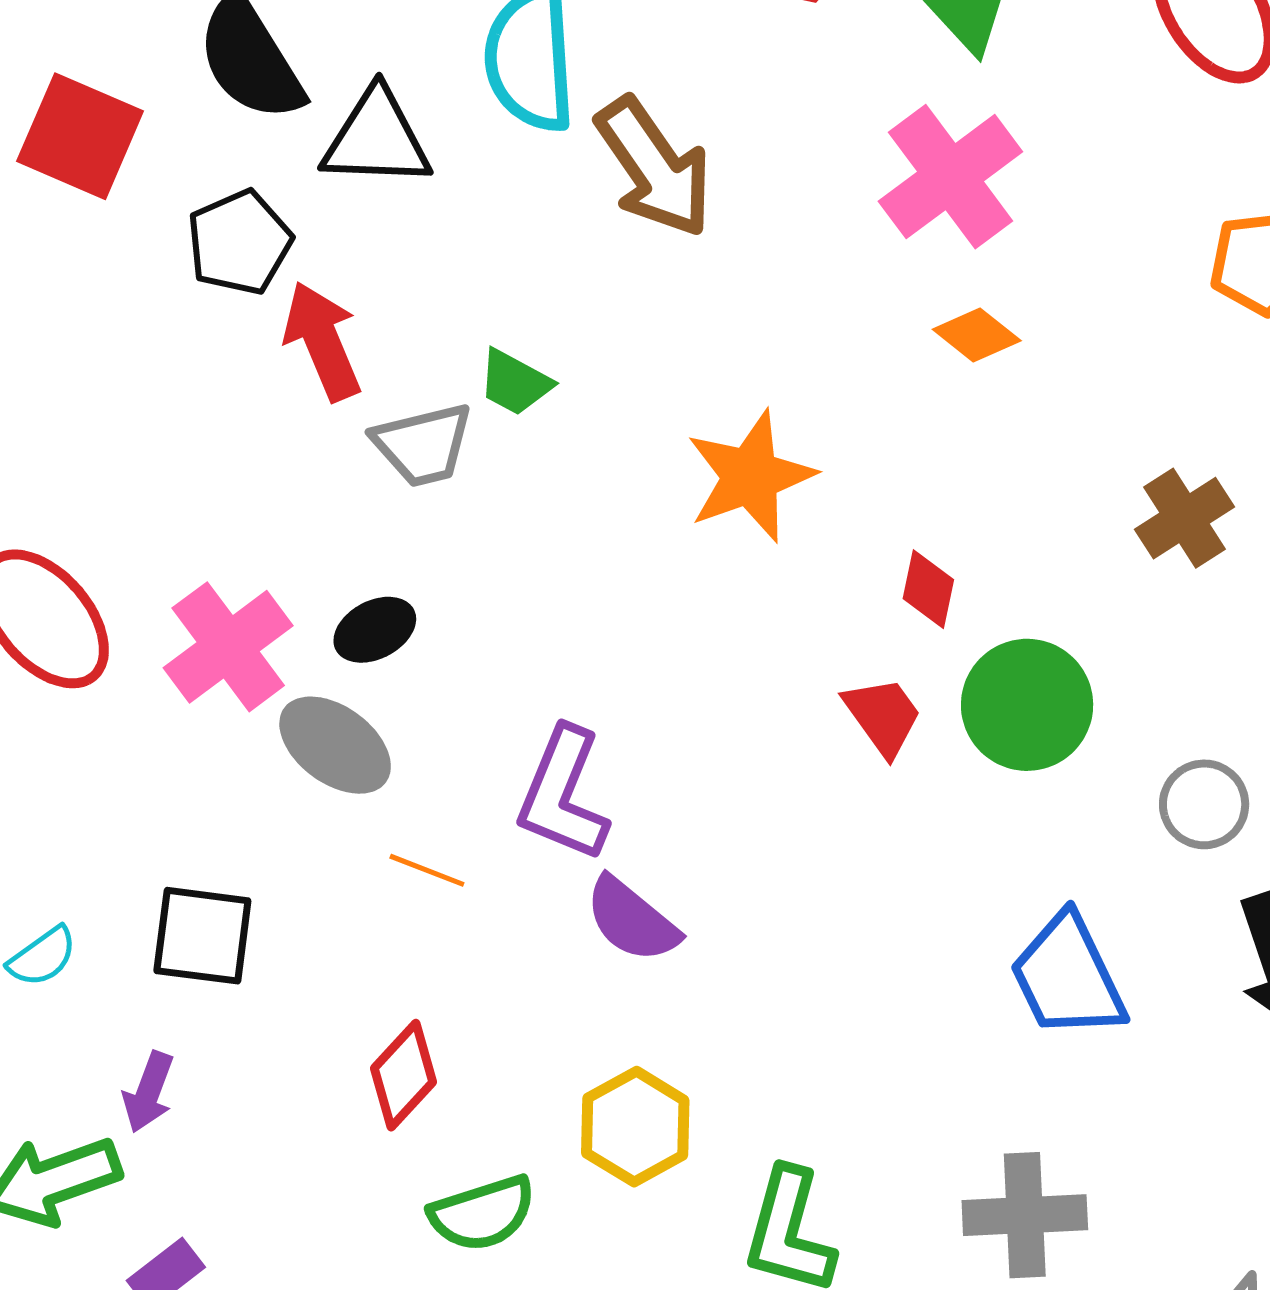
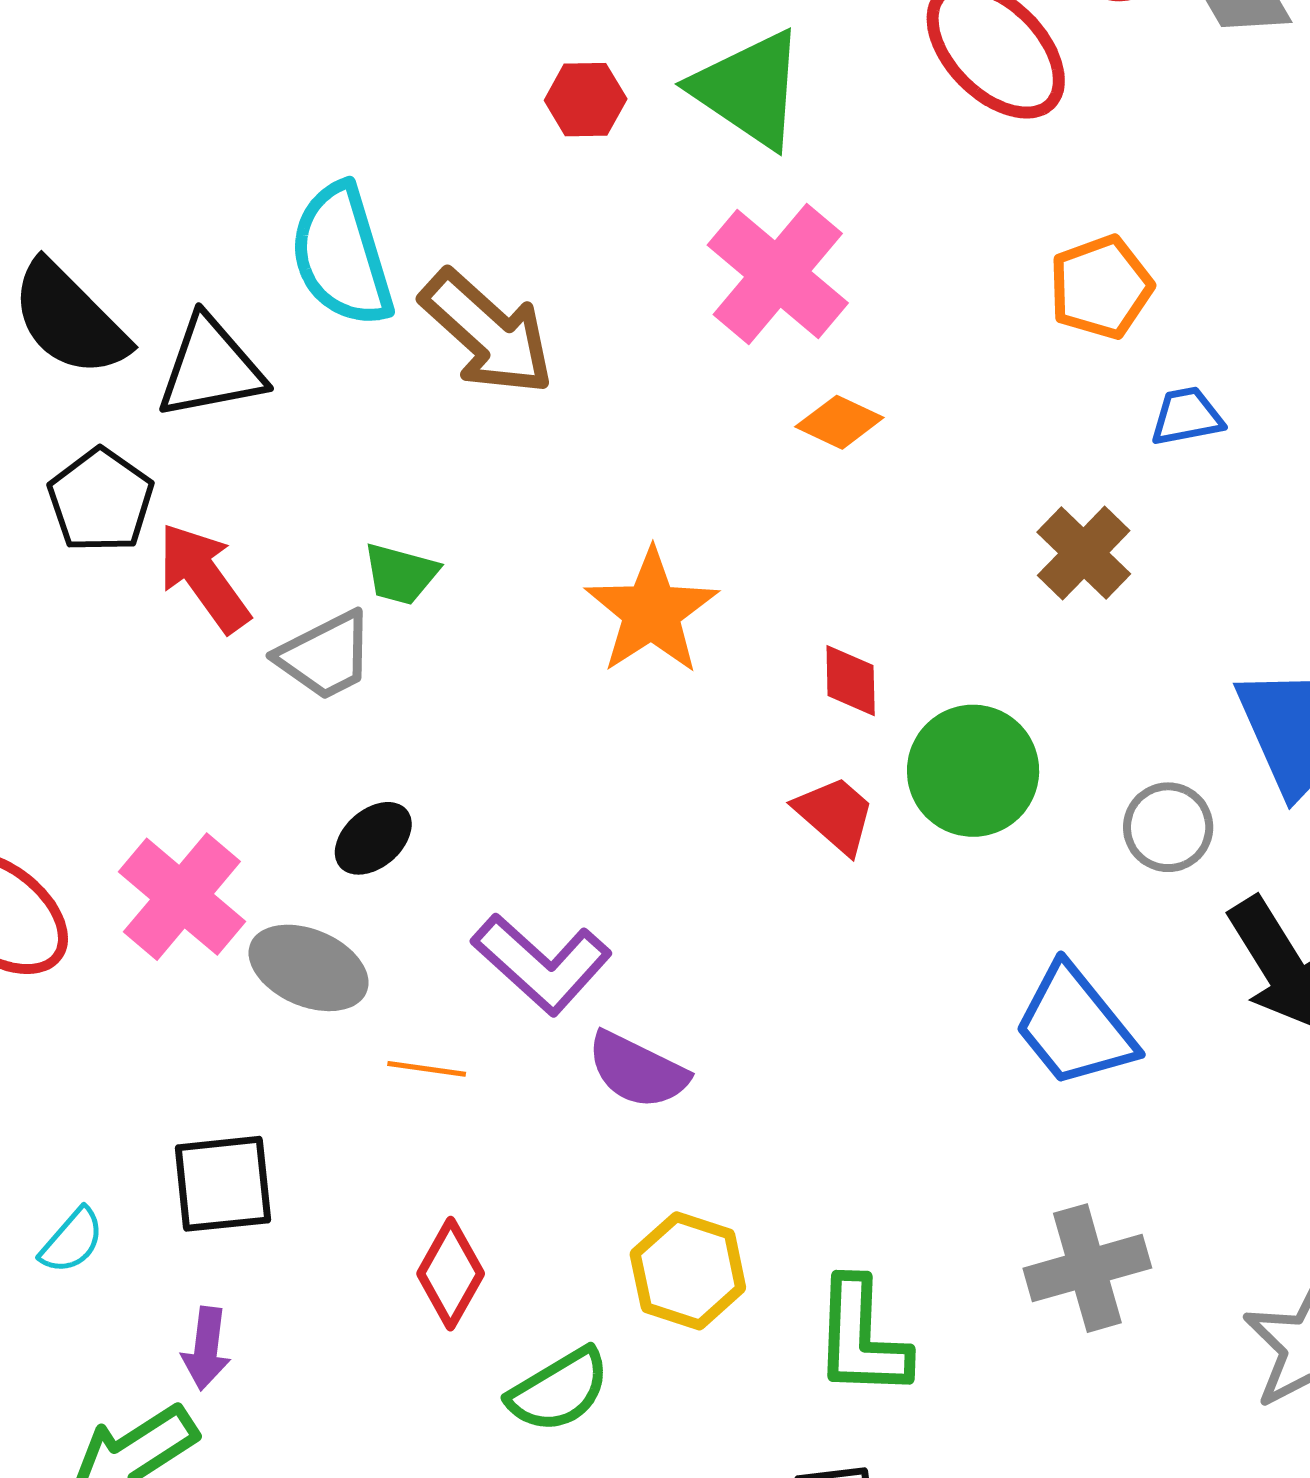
black ellipse: (375, 630) -> (373, 838), moved
purple L-shape: (563, 794) -> (542, 964), turned -57

